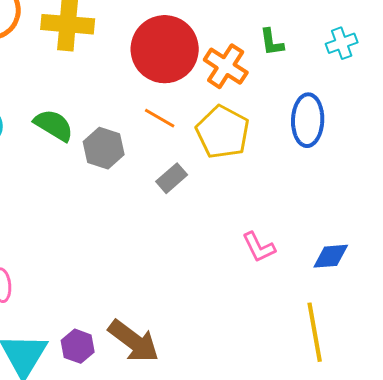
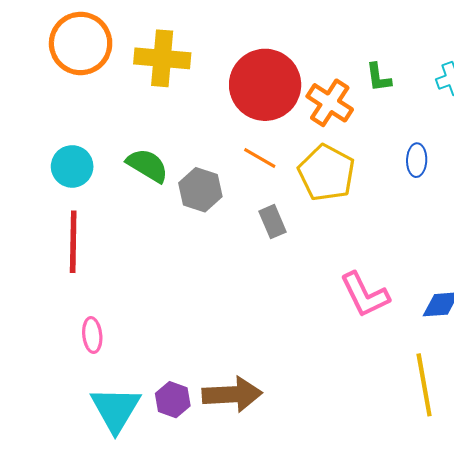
blue ellipse: (308, 120) -> (417, 160), size x0.6
gray rectangle: (172, 178) -> (272, 222), turned -72
pink L-shape: (259, 247) -> (365, 295), size x1.4
brown arrow: (134, 341) -> (232, 394), turned -40

